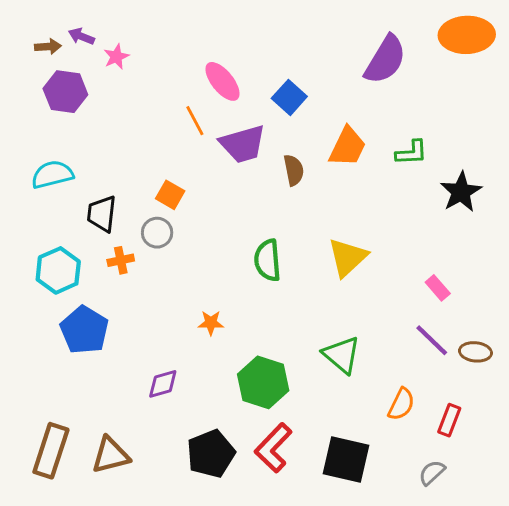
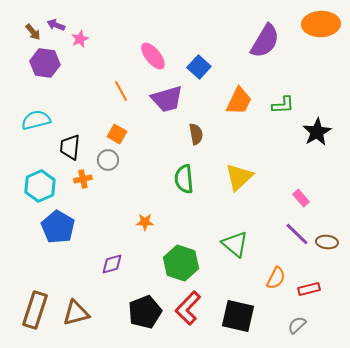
brown arrow: (48, 47) -> (33, 32), turned 54
orange line: (195, 121) -> (121, 91), moved
brown semicircle: (294, 170) -> (196, 134), moved
red rectangle: (449, 420) -> (309, 289), turned 55

